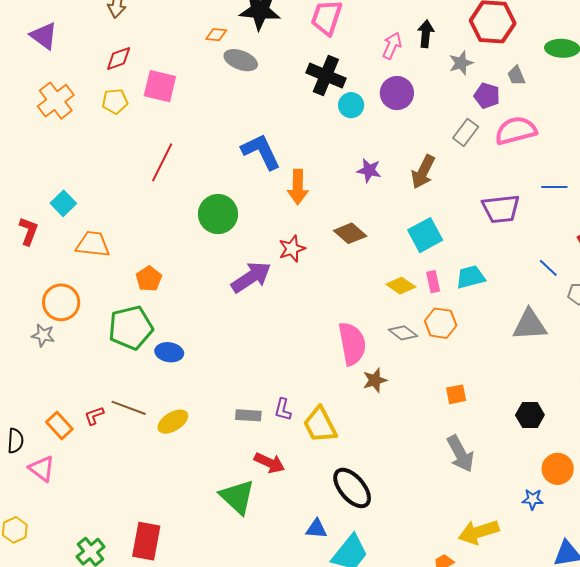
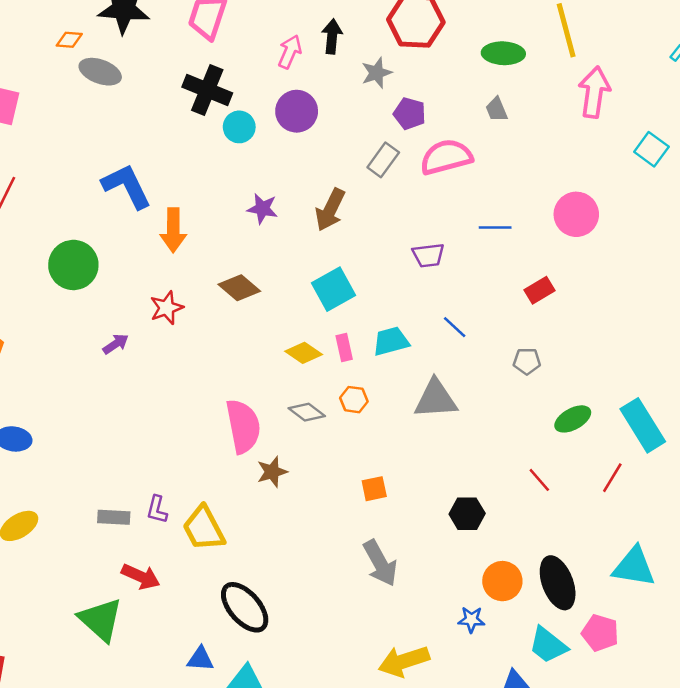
gray trapezoid: (516, 75) -> (497, 109), moved
purple trapezoid: (501, 209) -> (428, 255), size x0.7
blue line: (548, 268) -> (455, 327), moved
purple arrow: (251, 277) -> (116, 344), size x0.5
orange hexagon: (441, 323) -> (354, 400), size x0.7
gray triangle: (530, 325) -> (436, 399), moved

